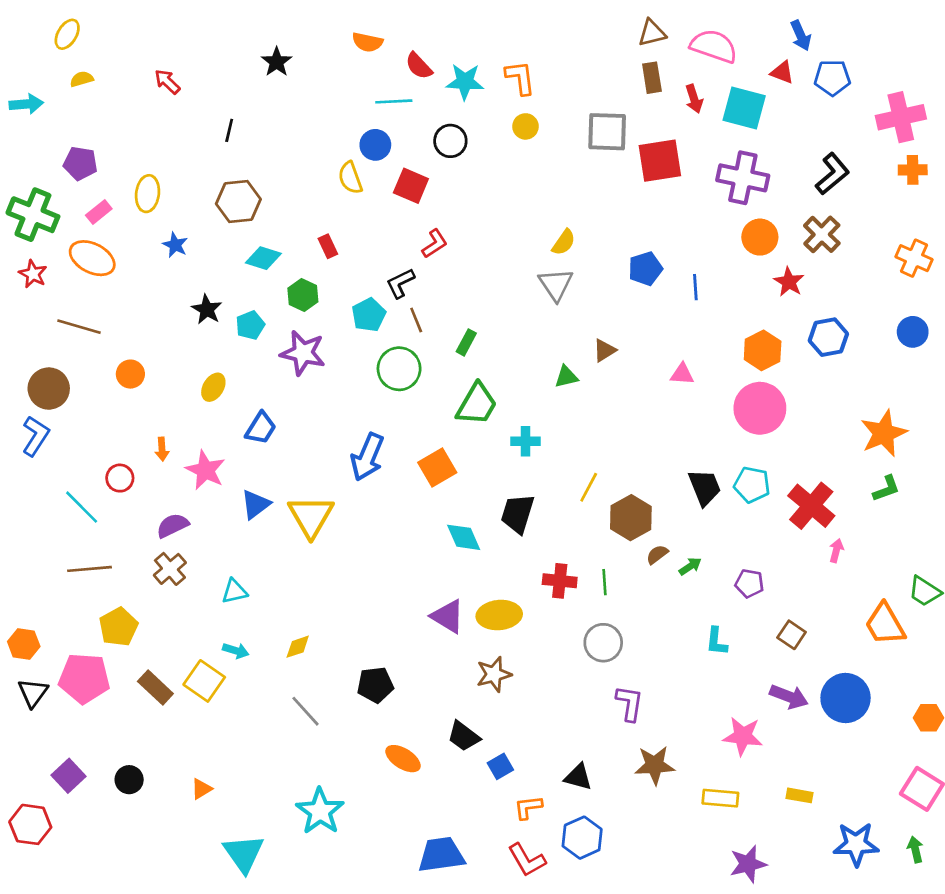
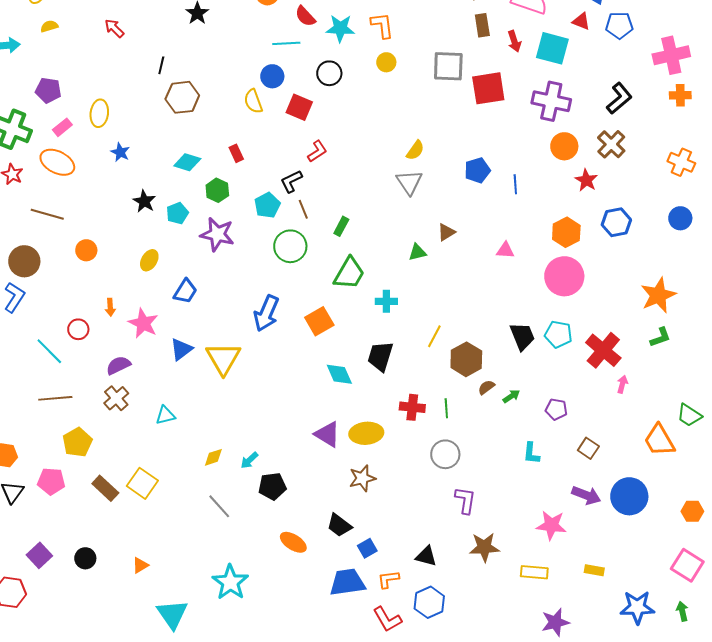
brown hexagon: (238, 201) -> (182, 97), moved
cyan arrow: (236, 651) -> (249, 460), moved, turned 120
pink pentagon: (84, 678) -> (51, 481), size x0.7
blue trapezoid: (441, 855) -> (347, 582), moved

